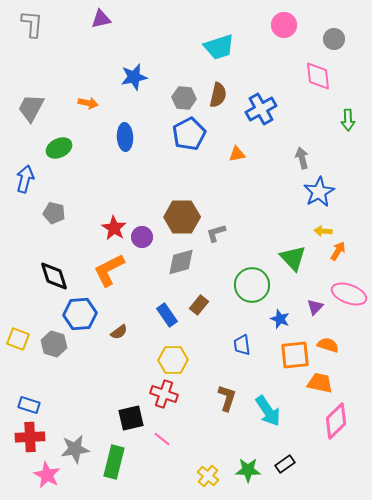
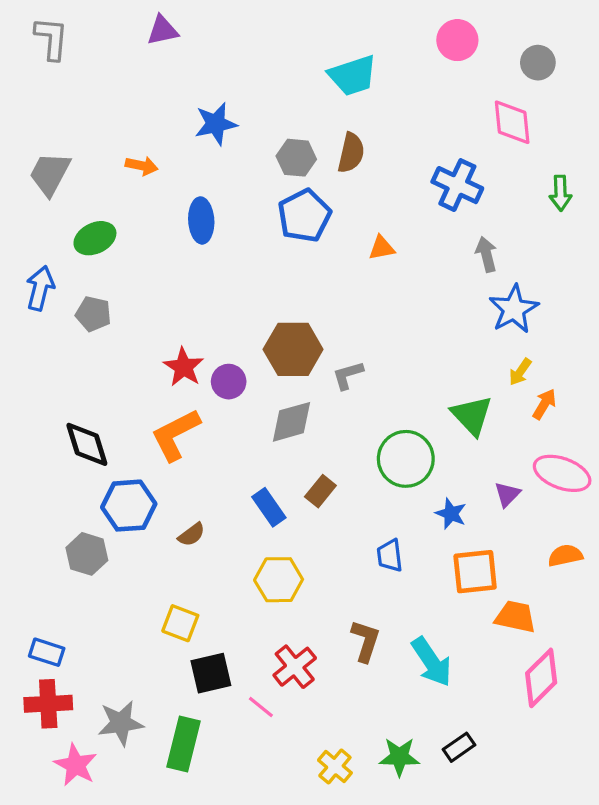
blue cross: (261, 109) -> (457, 185), moved, turned -36
gray pentagon: (54, 213) -> (93, 314), moved
yellow arrow: (323, 231) -> (520, 372), turned -60
yellow square: (18, 339) -> (180, 623), moved
orange semicircle: (328, 345) -> (565, 556), moved, turned -30
red cross: (164, 394) -> (295, 667), moved, turned 32

